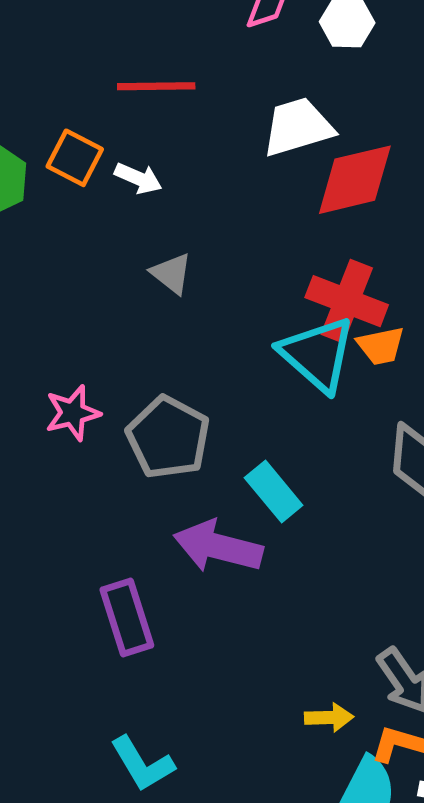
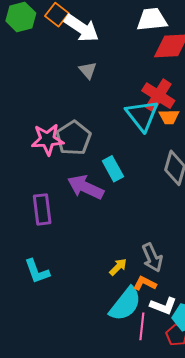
white arrow: (138, 178) -> (82, 28), size x1.8
pink star: (73, 413) -> (47, 139), moved, size x1.4
yellow arrow: (329, 718) -> (118, 267), turned -54

